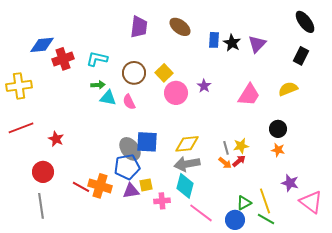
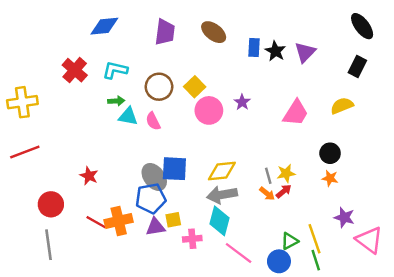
blue diamond: (42, 45) -> (104, 26), moved
red cross: (63, 59) -> (75, 70), turned -30
red star: (56, 139) -> (89, 176), moved
orange cross: (100, 186) -> (119, 221), turned -30
green line: (266, 219) -> (316, 260), turned 42

